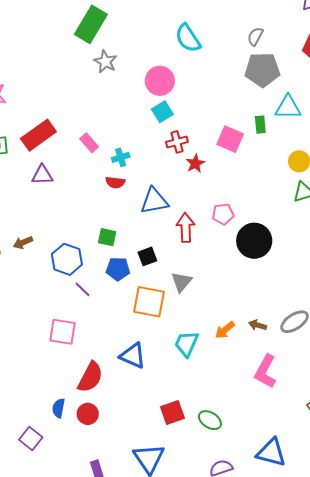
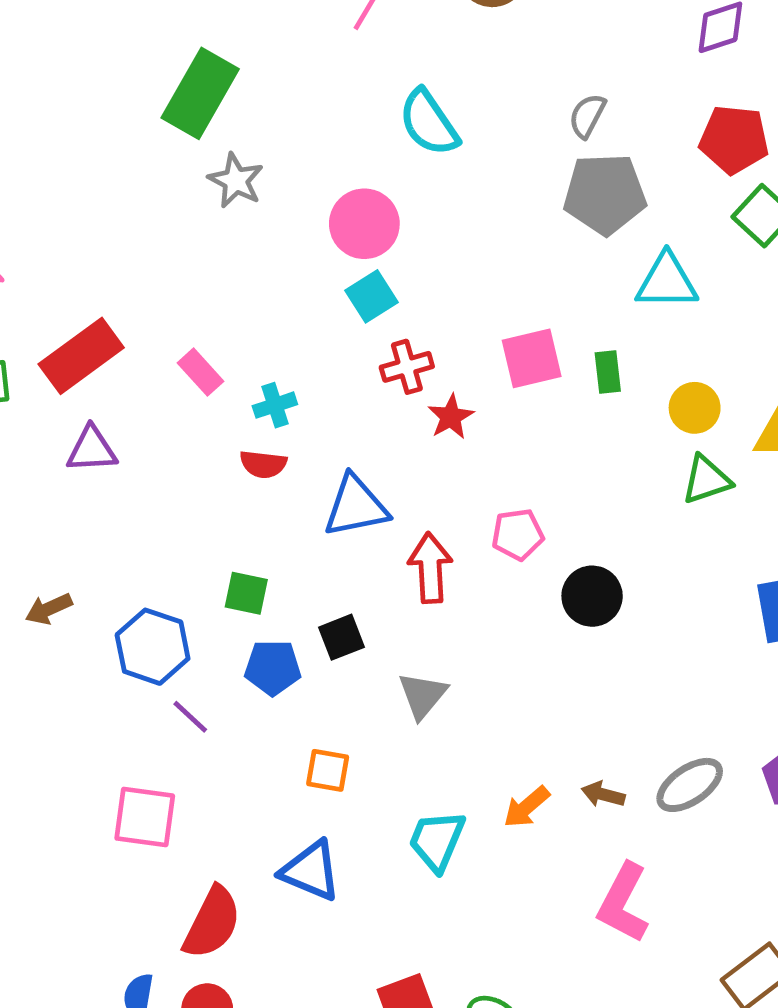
green rectangle: (260, 125) -> (608, 372), moved
pink square: (230, 139) -> (532, 358), turned -36
black circle: (254, 241) -> (592, 596), size x0.7
orange square: (149, 302) -> (328, 770), moved, size x0.6

